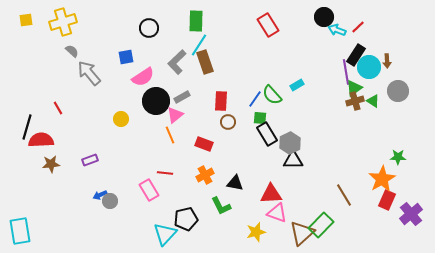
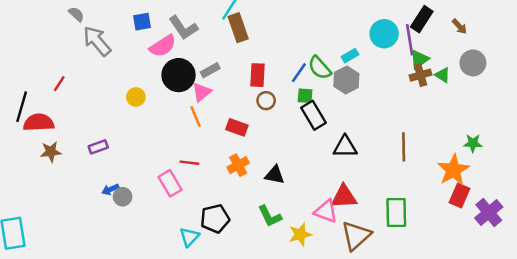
brown arrow: (387, 61) -> (460, 26), turned -40
gray L-shape: (177, 62) -> (183, 28), moved, turned -80
cyan circle: (369, 67) -> (384, 34), moved
red line: (58, 108) -> (59, 84), turned 64
gray hexagon: (290, 143) -> (346, 80), moved
red triangle: (271, 194) -> (344, 197), moved
brown line: (344, 195) -> (404, 147), moved, turned 30
green L-shape: (221, 206) -> (270, 216), moved
green rectangle: (321, 225) -> (396, 213), moved, turned -45
cyan triangle: (165, 234) -> (189, 237), size x0.7

